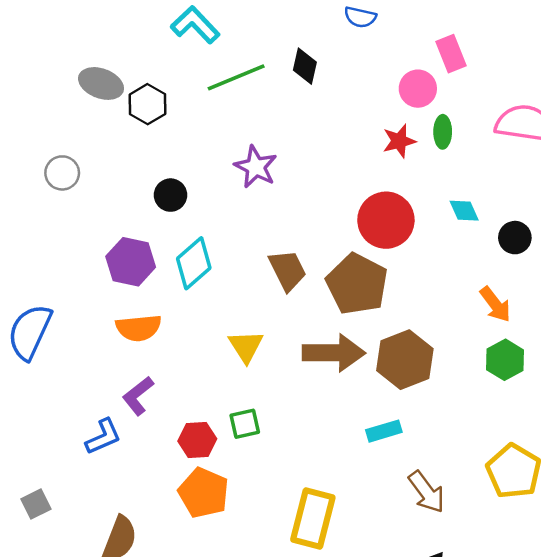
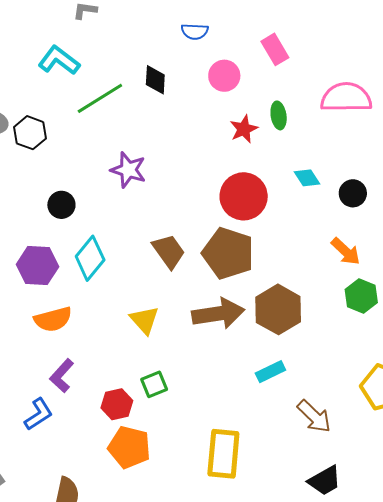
pink circle: (418, 89) -> (224, 76), moved

